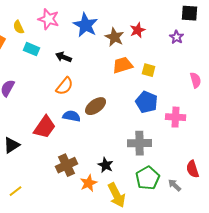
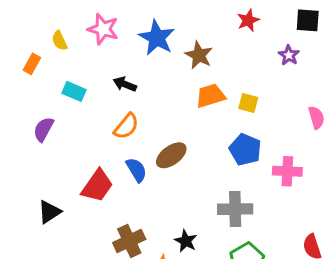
red star: (138, 30) -> (248, 20), moved
cyan rectangle: (32, 49) -> (74, 91), moved
blue semicircle: (72, 116) -> (136, 170), turned 48

